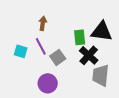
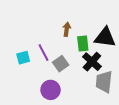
brown arrow: (43, 23) -> (67, 29), moved
cyan square: (21, 51) -> (23, 58), turned -32

